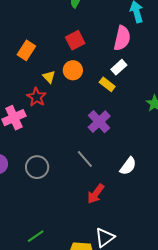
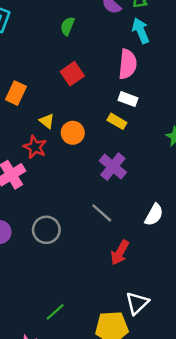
white rectangle: (119, 67) -> (128, 99), turned 70
orange circle: (73, 70) -> (73, 133), moved

